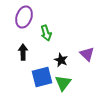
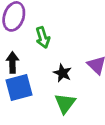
blue square: (42, 77) -> (19, 87), moved

